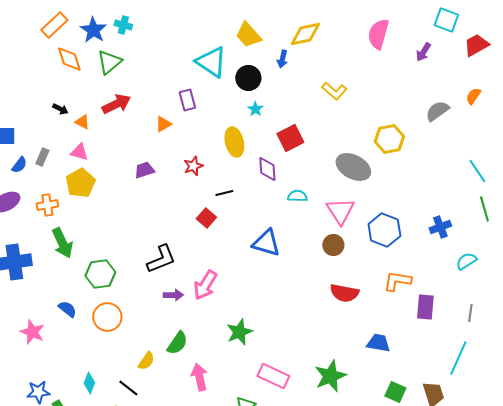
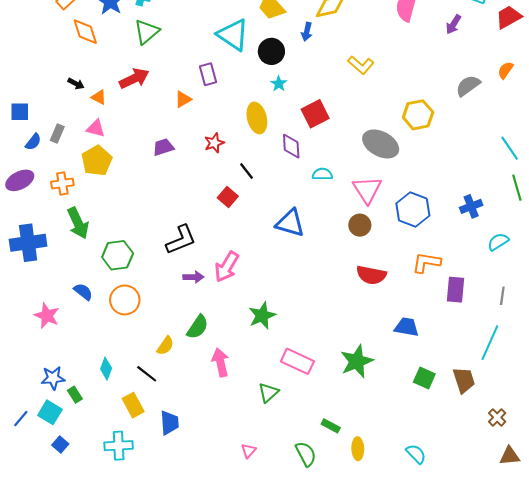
green triangle: (109, 62) -> (147, 32), moved
black line: (224, 193) -> (246, 171), turned 66

